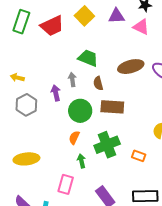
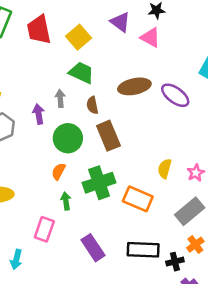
yellow square: (84, 16) -> (79, 37), moved
purple triangle: (117, 16) -> (120, 22), turned 36
red trapezoid: (52, 26) -> (39, 30), turned 100
brown rectangle: (112, 107) -> (108, 136), turned 60
orange rectangle: (139, 156) -> (138, 199), size x1.6

